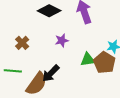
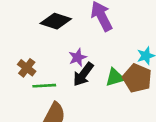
green line: (13, 71) -> (44, 86), moved
black arrow: (51, 73) -> (83, 74), moved

